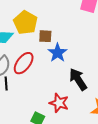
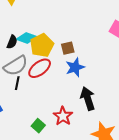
yellow pentagon: (25, 23) -> (42, 45), moved
brown square: (45, 36) -> (68, 48), turned -32

